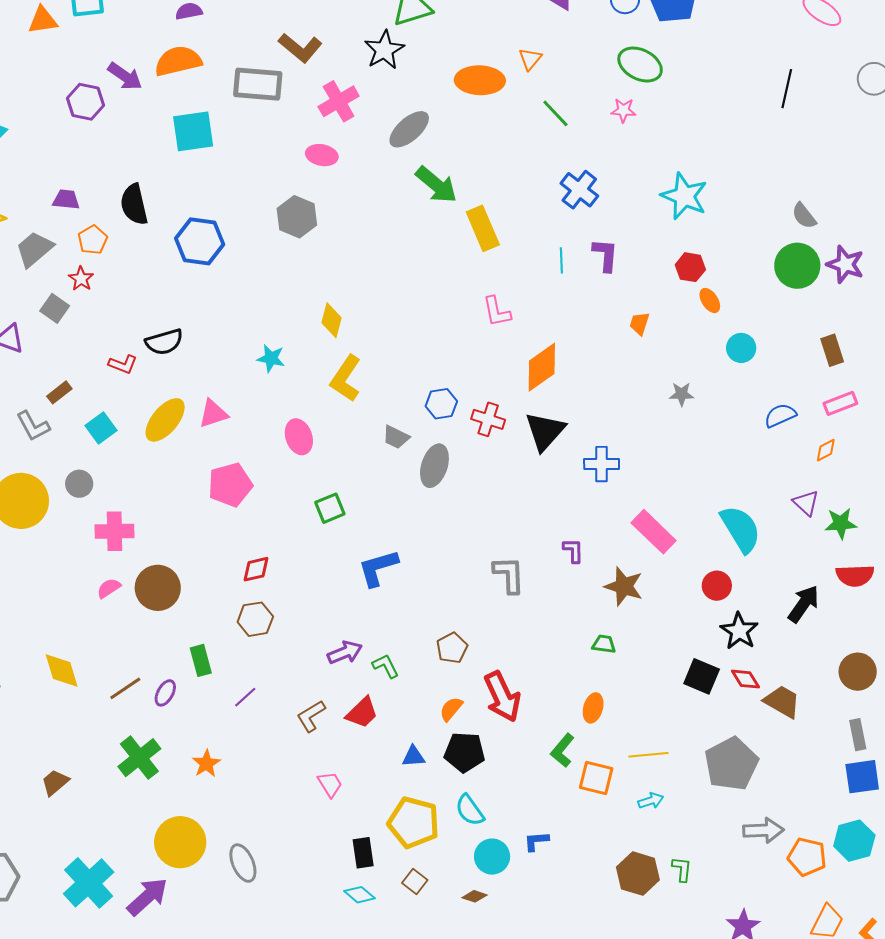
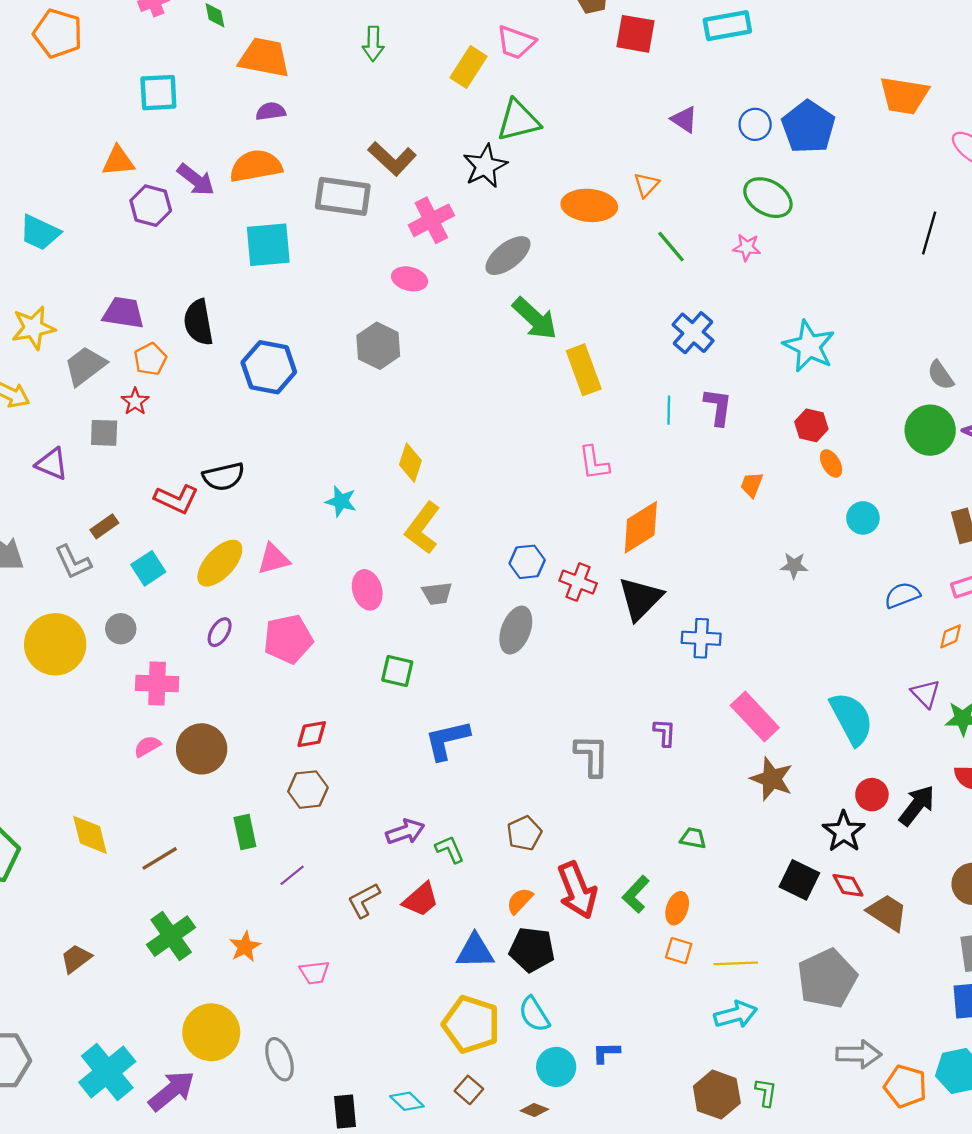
orange triangle: (43, 20) -> (118, 161), moved
purple trapezoid: (66, 200) -> (123, 313), size x1.4
gray square: (55, 308) -> (104, 433), turned -36
red L-shape: (123, 364) -> (176, 499), size x1.4
gray trapezoid: (396, 437) -> (437, 594), moved, turned -36
green square: (330, 508) -> (397, 671), turned 32
brown star: (624, 586) -> (772, 779), moved
red circle: (717, 586) -> (872, 795), moved
purple ellipse: (165, 693) -> (220, 632), moved
green L-shape: (563, 750) -> (636, 894), moved
blue triangle: (413, 756) -> (475, 951), size x1.5
orange square: (596, 778) -> (679, 951), moved, size x0.7
pink trapezoid: (330, 784) -> (314, 973), moved, turned 112
cyan arrow: (651, 801) -> (736, 1015), size x1.5
black rectangle: (363, 853) -> (345, 1112), moved

